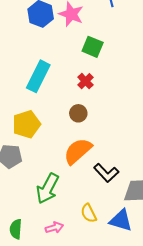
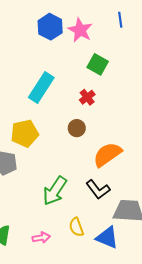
orange semicircle: (78, 151) -> (107, 155), moved
green arrow: (48, 188) -> (55, 191), moved

